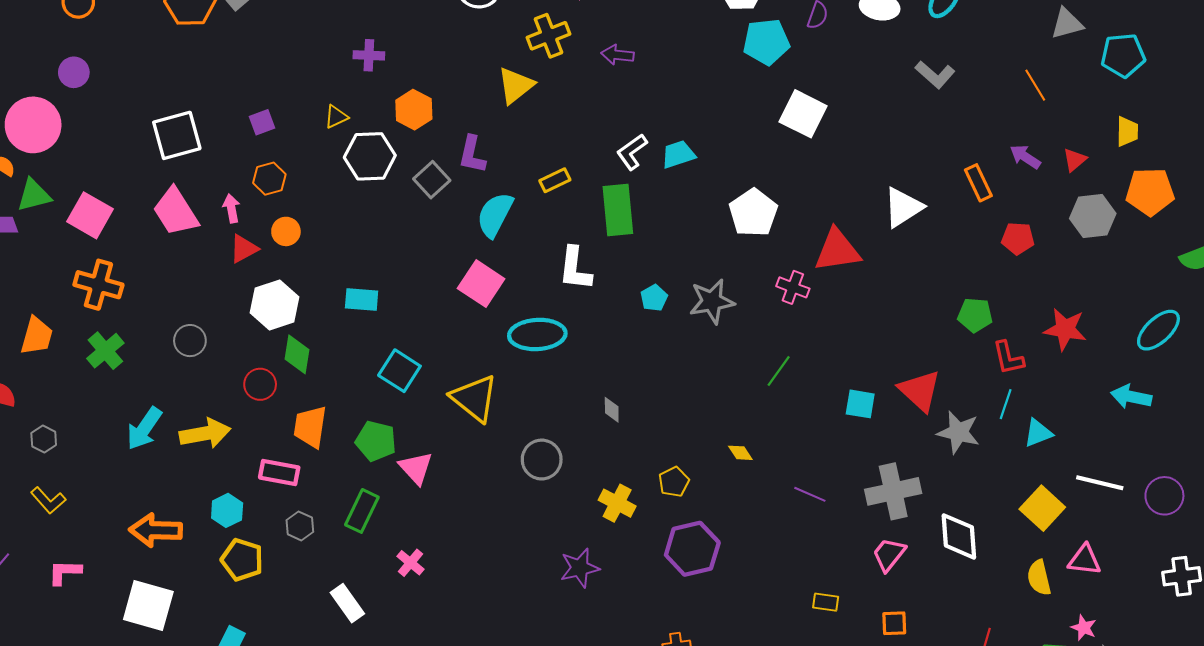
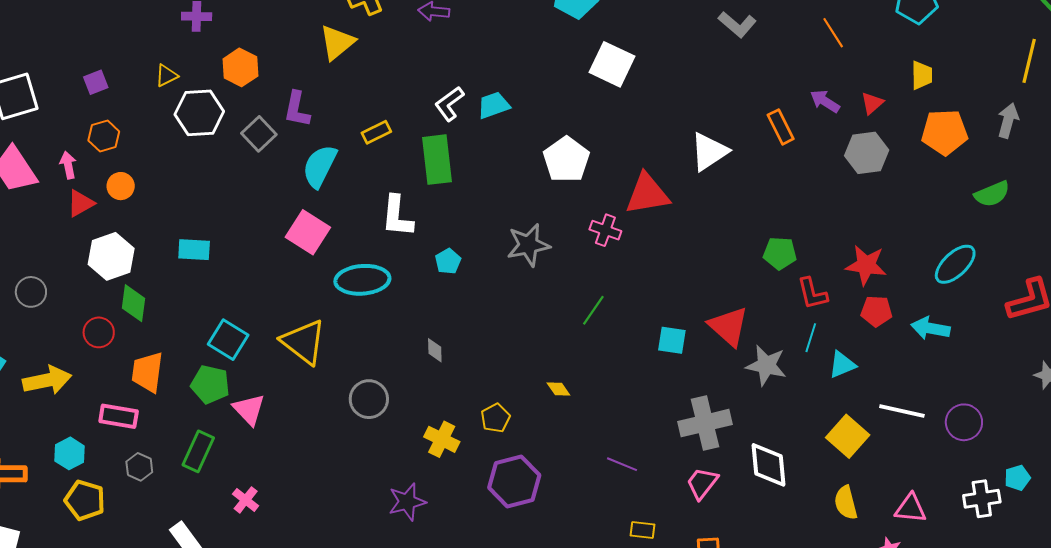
gray hexagon: (1093, 216) -> (867, 153), moved
red pentagon: (1018, 238) -> (876, 311), moved
cyan pentagon: (654, 298) -> (448, 261), moved
cyan square: (399, 371) -> (228, 340), moved
purple line: (810, 494) -> (622, 464), moved
pink triangle: (1085, 560) -> (911, 508), moved

